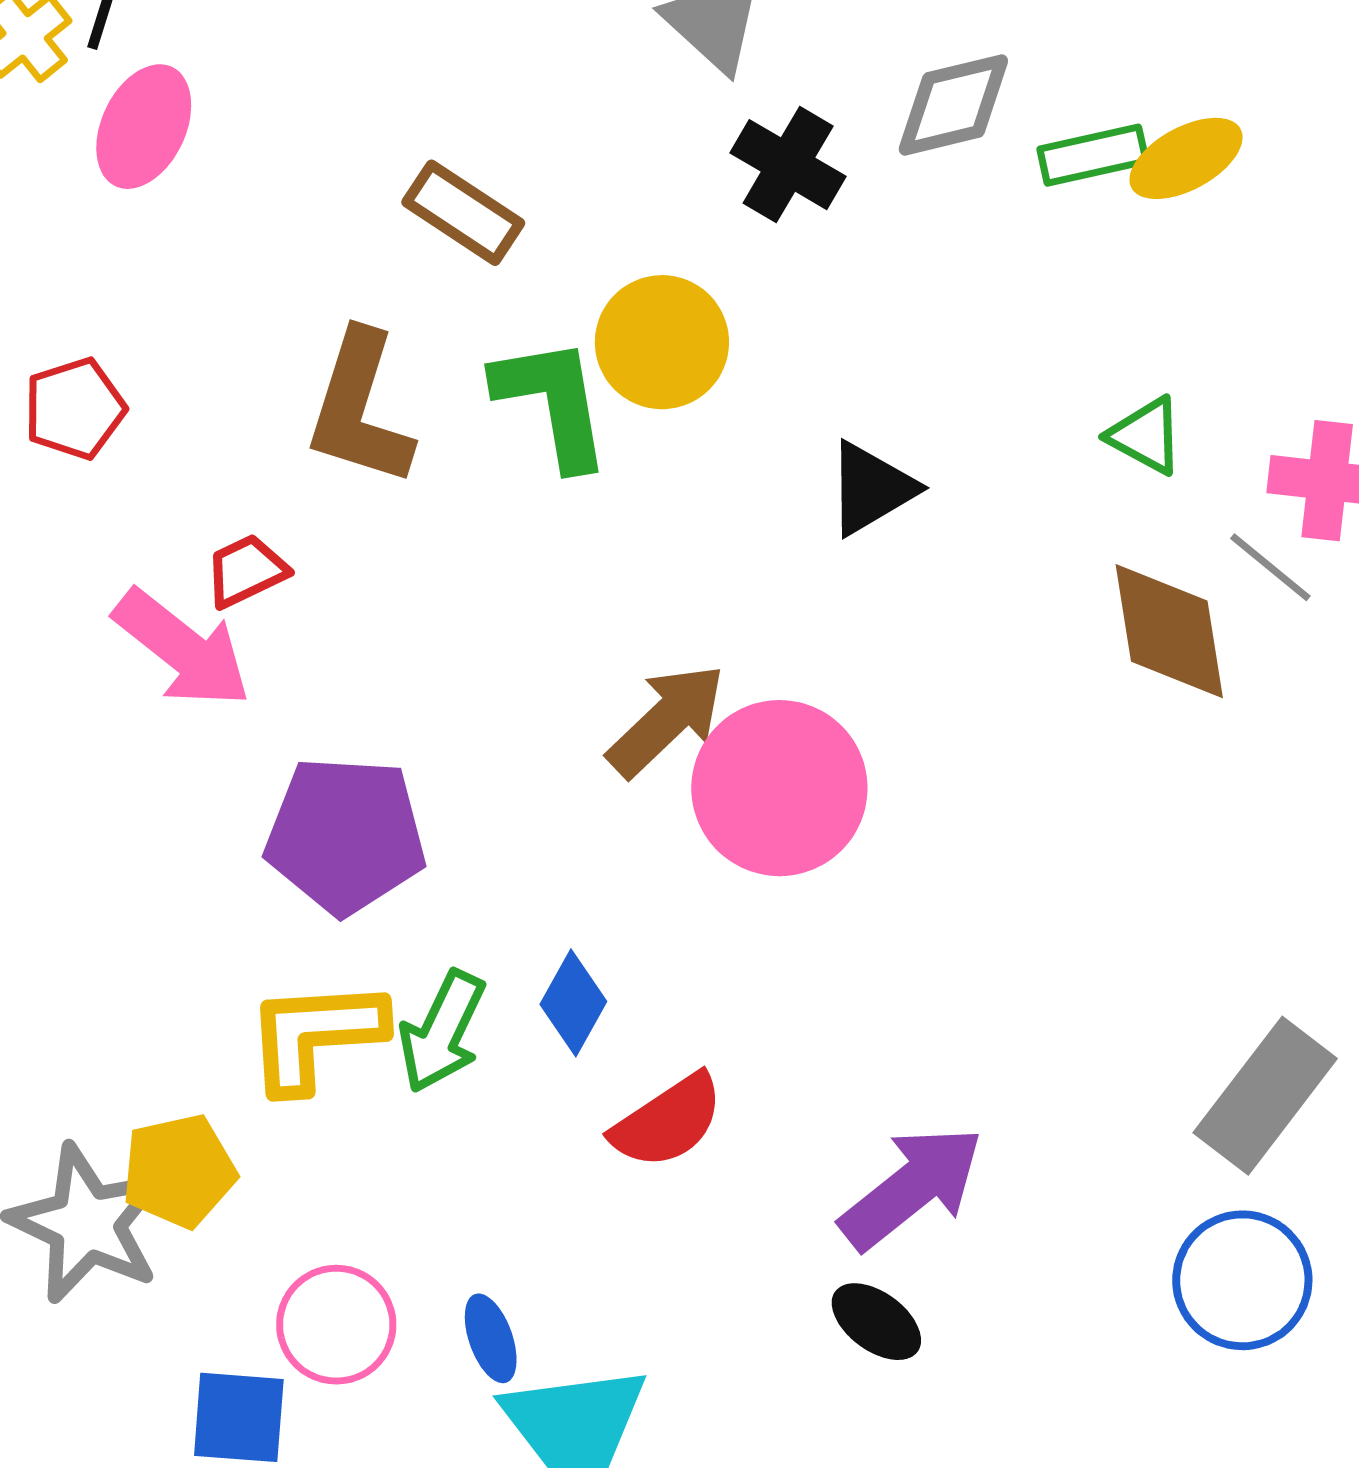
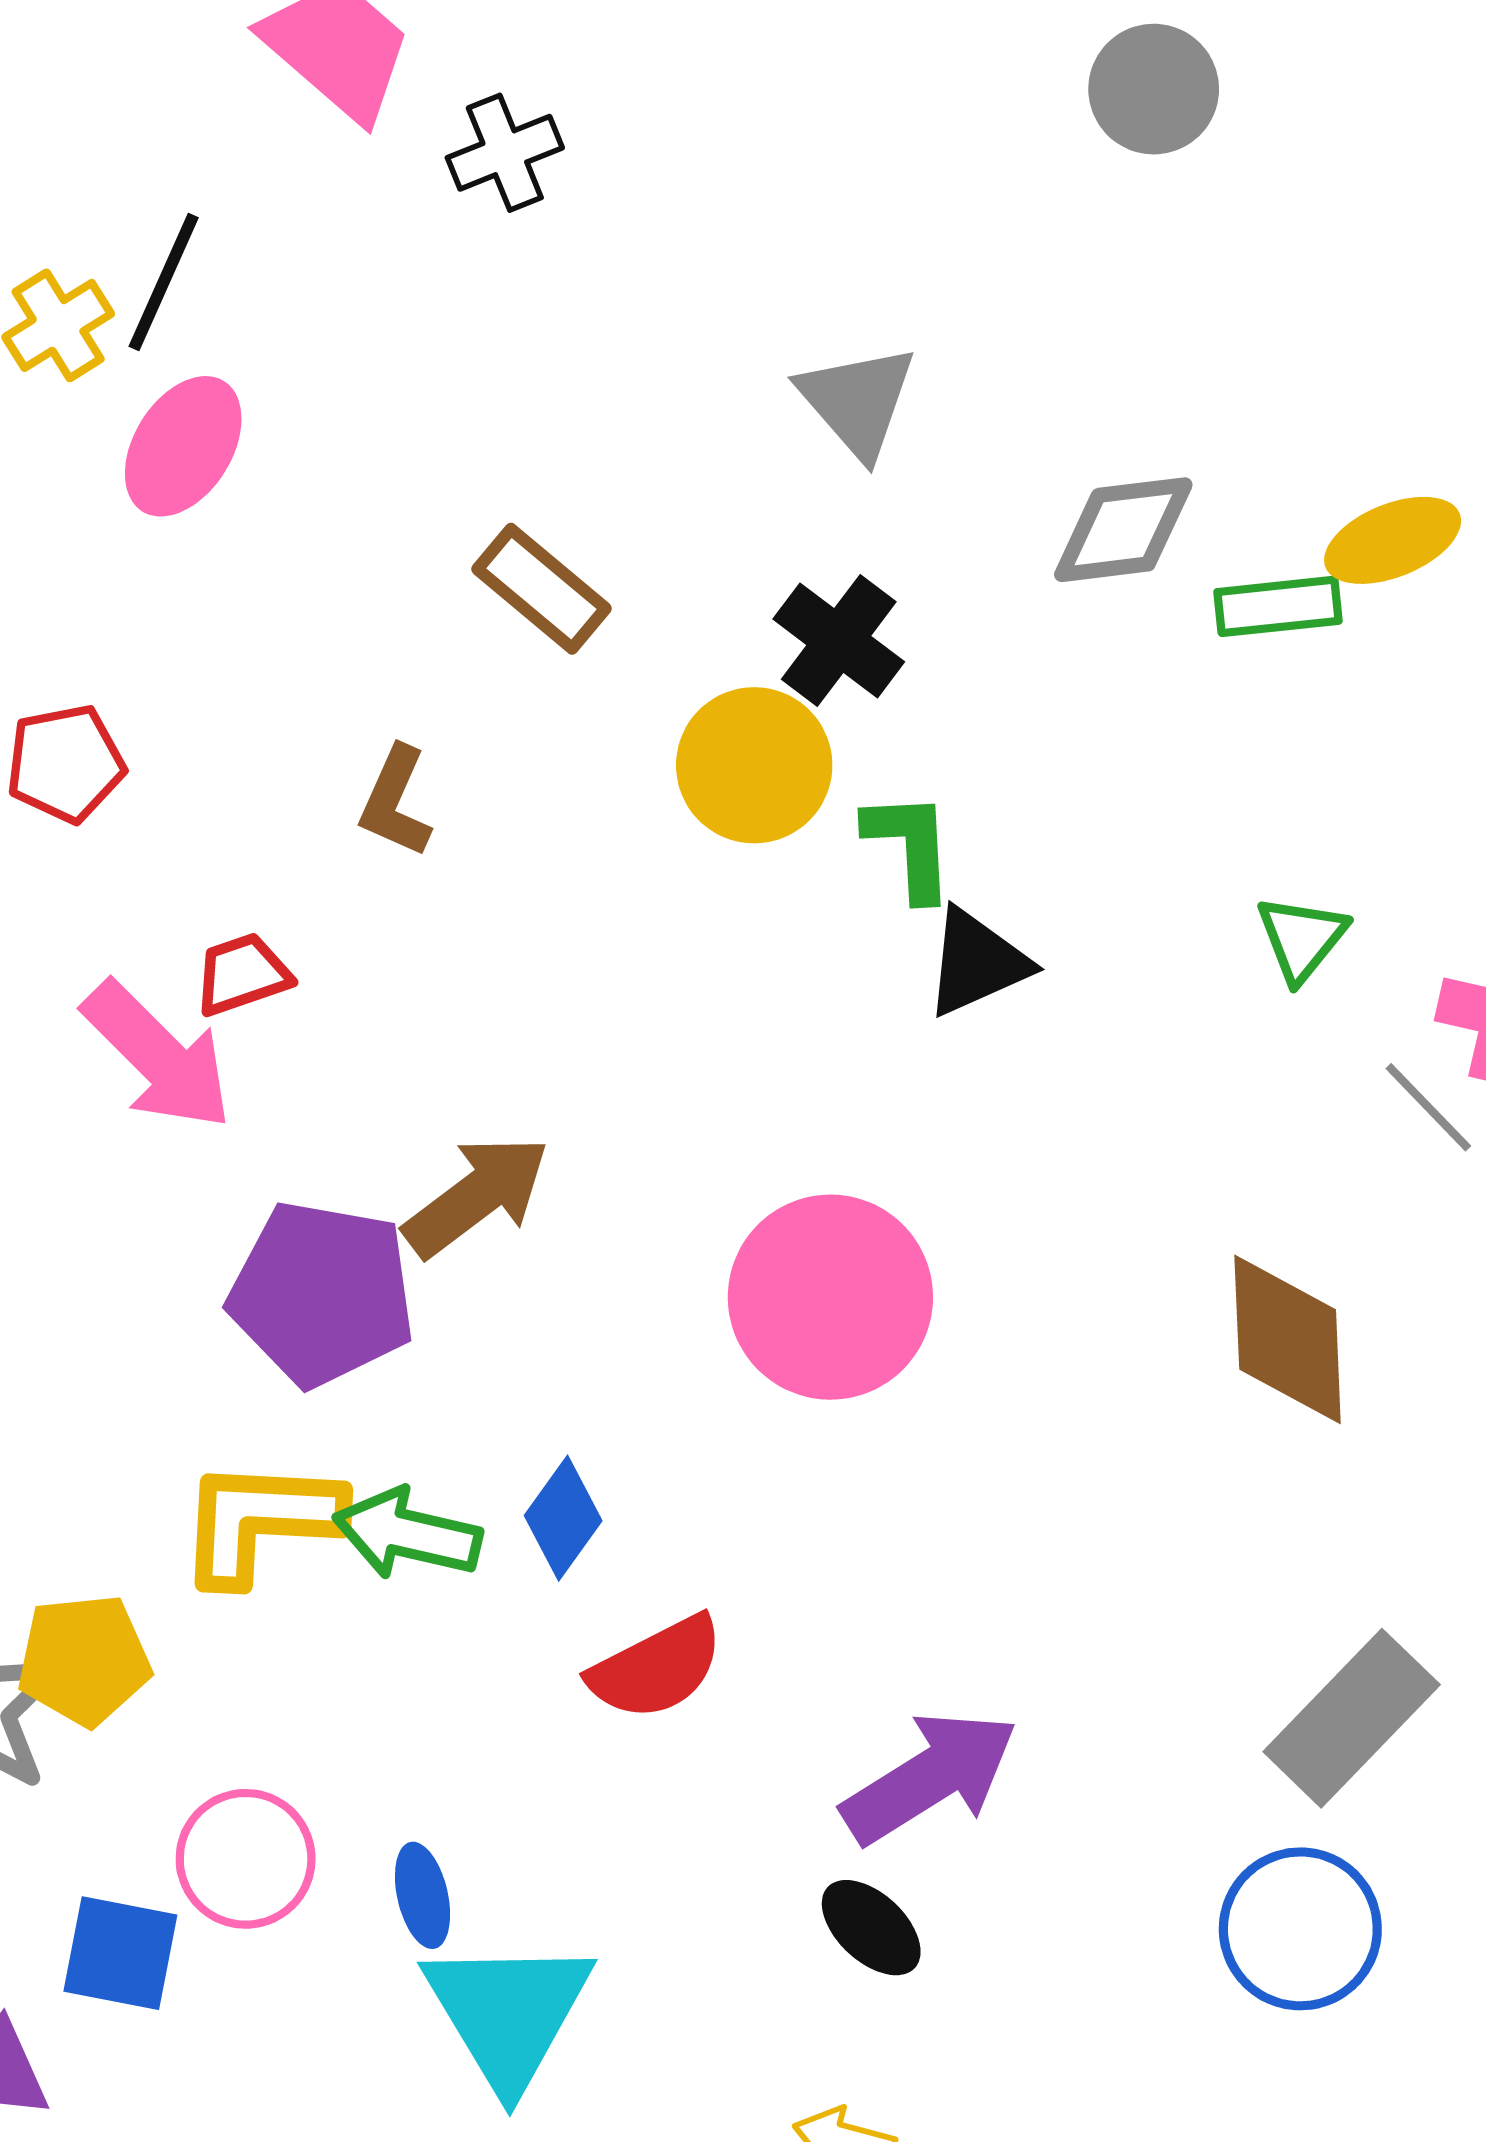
yellow ellipse: (1186, 158) -> (1393, 540), moved
black cross: (788, 165) -> (839, 640), moved
green L-shape: (553, 402) -> (910, 846), moved, size x0.7
brown L-shape: (360, 409) -> (395, 802), size x0.6
green triangle: (1146, 436) -> (1302, 938), turned 34
brown diamond: (1169, 631) -> (1288, 1339), moved
brown arrow: (666, 720) -> (477, 1196), moved
green arrow: (442, 1032) -> (407, 1534), turned 71

